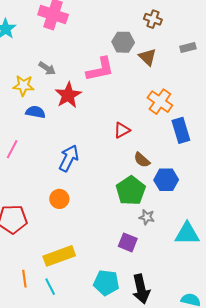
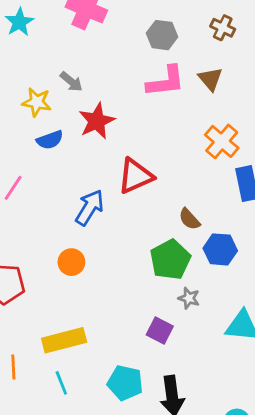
gray hexagon: (123, 42) -> (162, 35), moved
pink L-shape: (100, 69) -> (166, 81), moved
blue semicircle: (35, 112) -> (50, 140), turned 144
red triangle: (122, 130) -> (135, 176), moved, size x1.6
cyan line: (50, 287) -> (61, 383), moved

